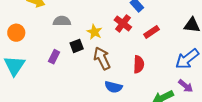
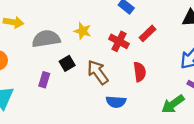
gray semicircle: (62, 21) -> (46, 39), size x1.4
red cross: (123, 23) -> (119, 41), moved
yellow star: (94, 32) -> (83, 31), moved

